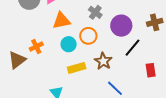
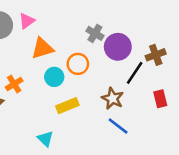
gray cross: (95, 12) -> (95, 33), moved
brown cross: (155, 22) -> (156, 55), moved
brown star: (103, 61) -> (113, 98), moved

